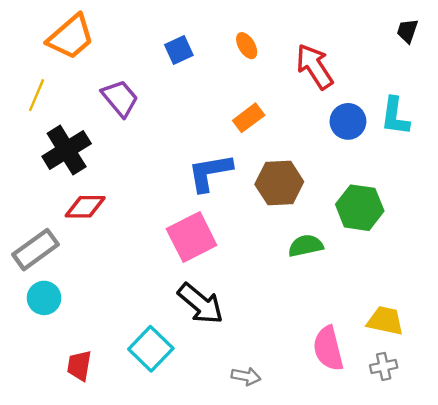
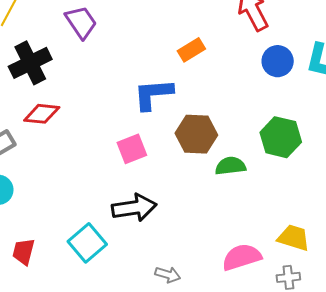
brown hexagon: (279, 183) -> (196, 134), moved
pink square: (192, 237) -> (132, 149), size x0.7
black arrow: (201, 304) -> (134, 208), turned -54
pink semicircle: (328, 348) -> (242, 257), turned 81

